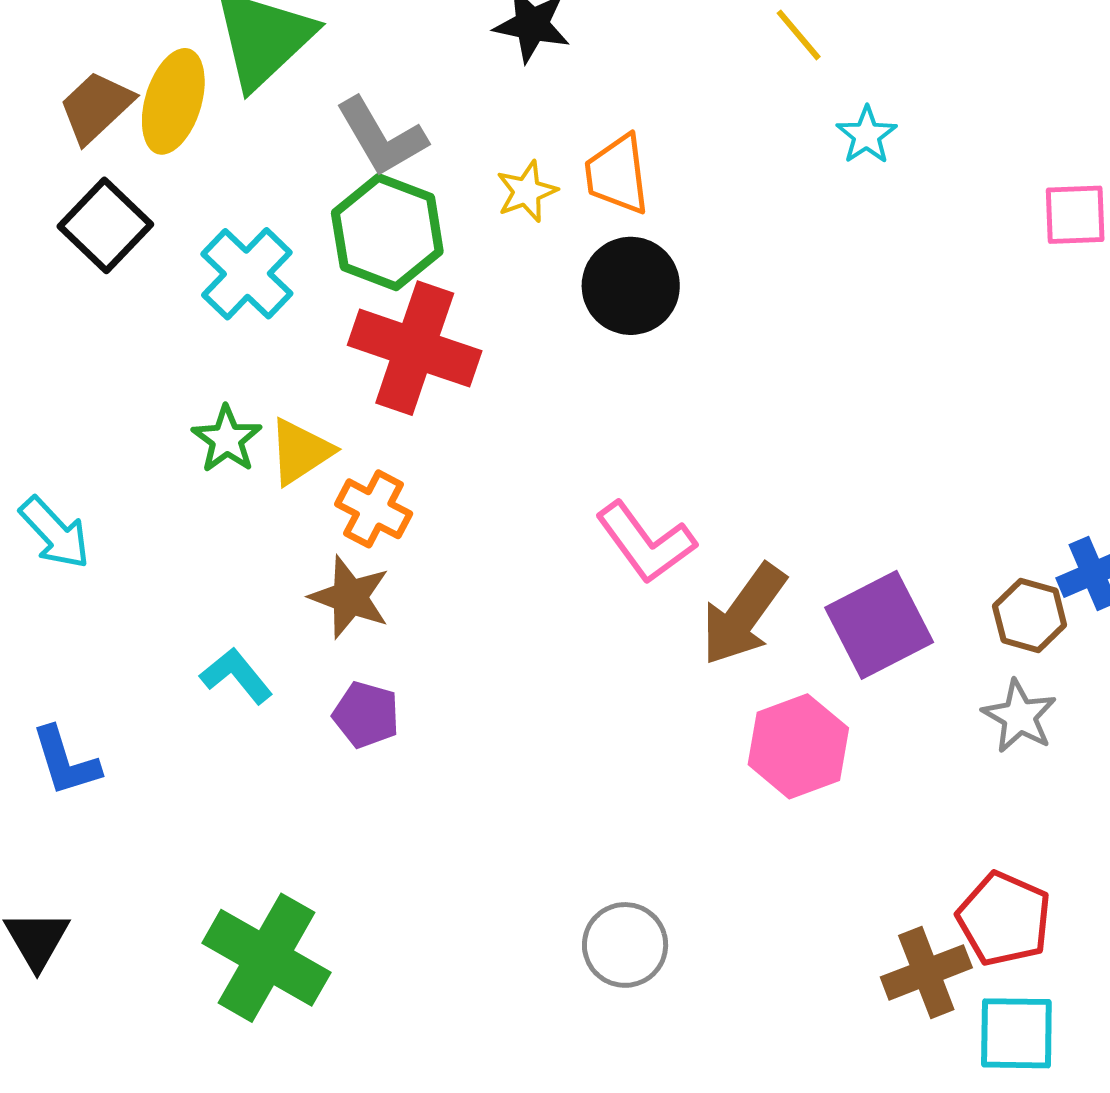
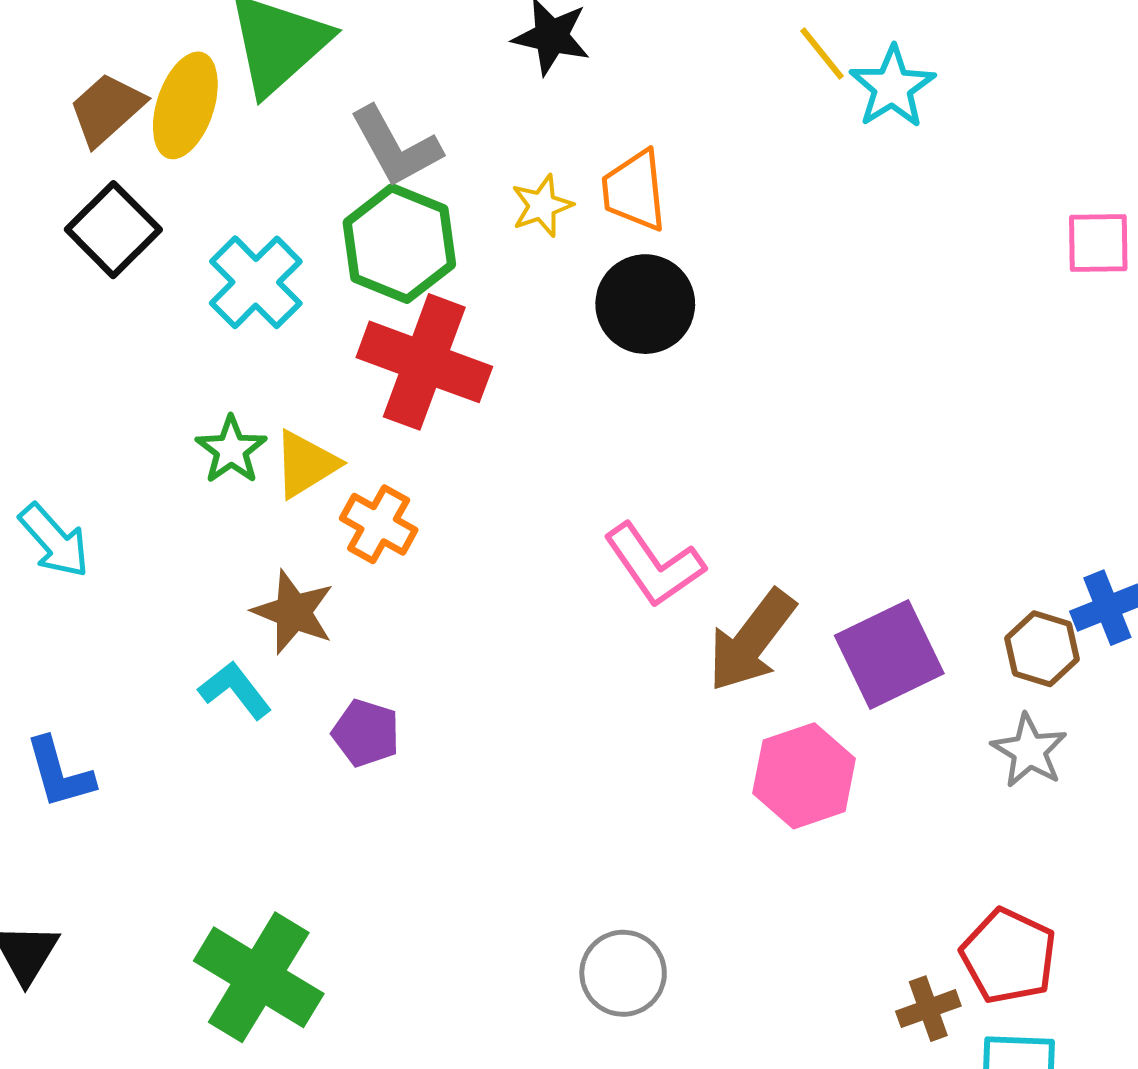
cyan star: (867, 135) -> (892, 87), moved, size x1.4
brown star: (350, 597) -> (293, 612), moved
brown cross: (926, 972) -> (928, 1009), size x0.7

